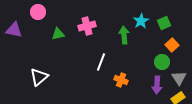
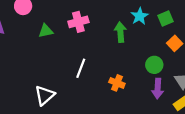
white line: (101, 62) -> (81, 68), moved
green circle: (162, 62) -> (154, 65), moved
white triangle: (39, 77) -> (45, 95), moved

